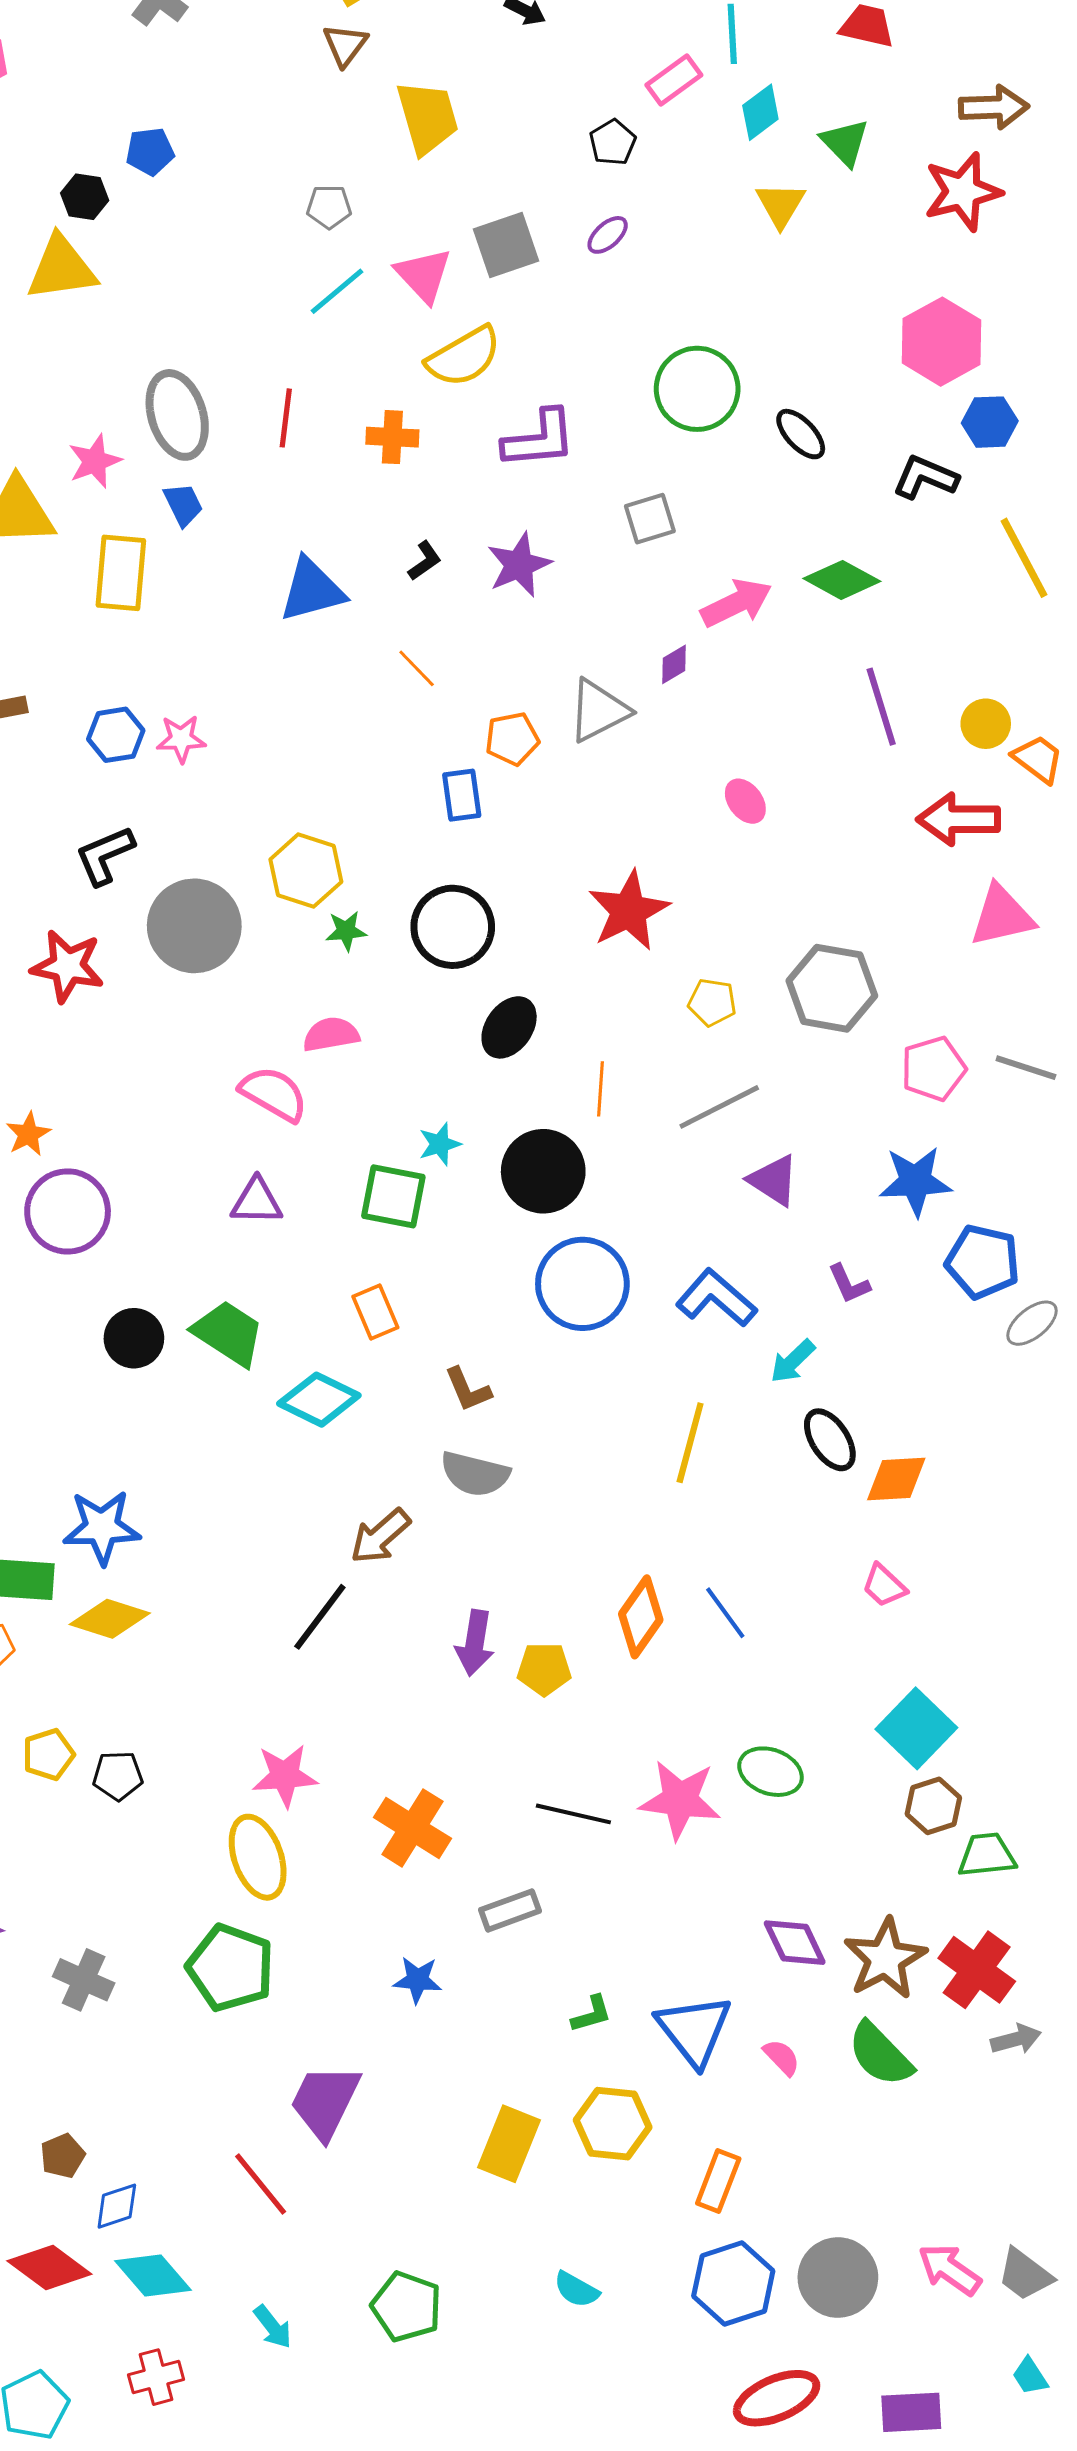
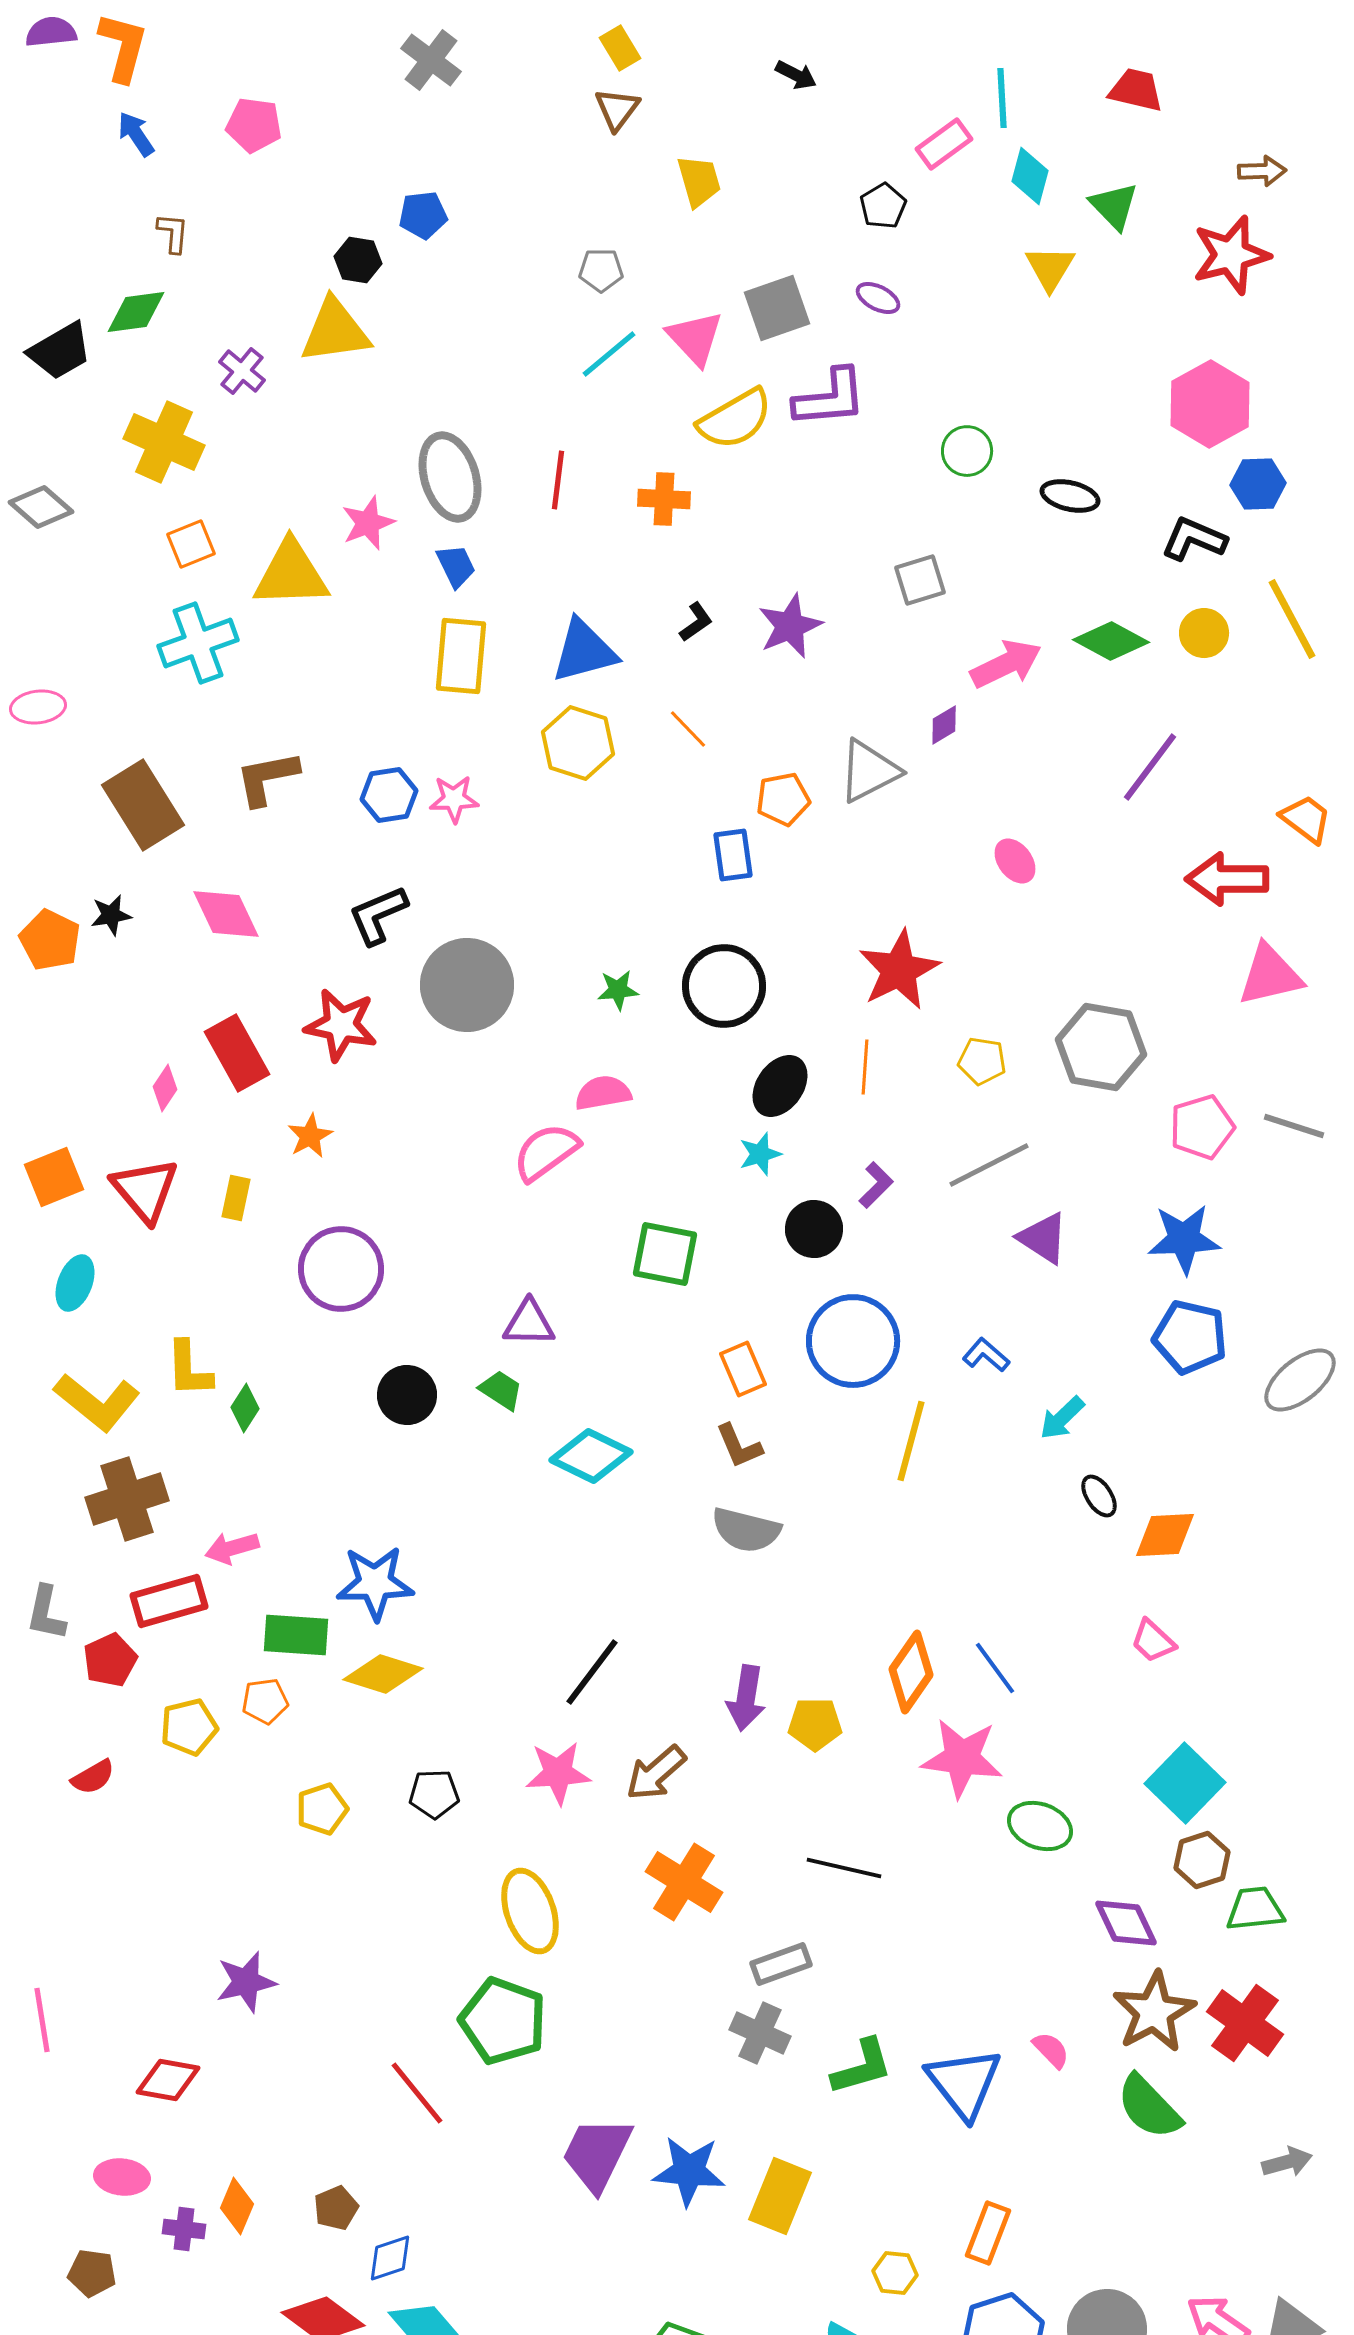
brown arrow: (994, 107) -> (1262, 171), size x0.7
cyan diamond: (760, 112) -> (1030, 176), turned -38
yellow trapezoid: (428, 117) -> (699, 181), size x0.7
purple ellipse: (608, 235) -> (878, 298), turned 69
green circle: (697, 389) -> (967, 451), size x0.6
black ellipse: (801, 434) -> (1070, 496), turned -34
purple L-shape: (539, 439) -> (830, 398), moved
yellow rectangle: (121, 573) -> (461, 656), moved
purple line: (881, 707) -> (1150, 767), turned 54
yellow circle: (986, 724) -> (1204, 633), moved
yellow hexagon: (306, 871) -> (578, 743), moved
orange line: (601, 1089) -> (865, 1067), moved
pink semicircle: (274, 1094) -> (546, 1152), turned -66
orange star: (28, 1134) -> (310, 1136), moved
cyan star: (440, 1144) -> (760, 1154), moved
black circle: (543, 1171) -> (814, 1229), size x0.7
purple triangle: (257, 1201) -> (529, 1323), moved
blue pentagon: (983, 1262) -> (1190, 1337), moved
purple L-shape: (849, 1284) -> (876, 1185), moved, turned -111
blue L-shape: (716, 1298) -> (986, 1355), size x0.6
orange rectangle: (375, 1312) -> (743, 1369), moved
gray ellipse: (1032, 1323) -> (1300, 1380), size x1.4
green trapezoid: (228, 1333) -> (501, 1390), size x0.6
black ellipse: (830, 1440) -> (1099, 1496), size x0.7
yellow line: (690, 1443) -> (911, 1441), moved
brown arrow: (380, 1536) -> (656, 1773), moved
black pentagon: (118, 1776) -> (434, 1794), moved
pink star: (285, 1776) -> (558, 1773), moved
pink star: (680, 1800) -> (962, 1758), moved
purple diamond: (795, 1943) -> (1126, 1923), moved
gray cross: (84, 1980) -> (760, 2033), moved
blue star: (418, 1980) -> (689, 2171), moved, size x1.5
green L-shape: (592, 2014) -> (862, 2067), size x1.5
gray arrow: (1016, 2039) -> (1287, 2162), moved
pink semicircle: (782, 2057) -> (1051, 2050), moved
yellow hexagon: (613, 2124) -> (895, 2273), moved, size x0.6
red line: (261, 2184) -> (417, 2093), moved

